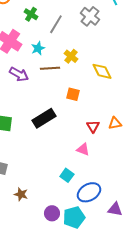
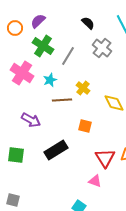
green cross: (31, 14) -> (43, 46), size x1.5
purple arrow: (19, 74) -> (31, 120), moved
red triangle: (93, 126) -> (105, 158), size x1.5

